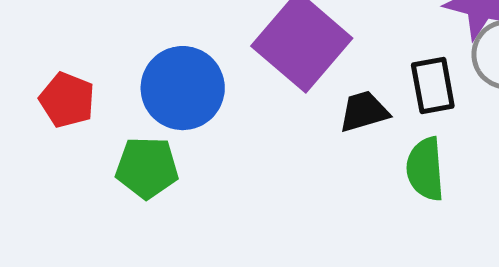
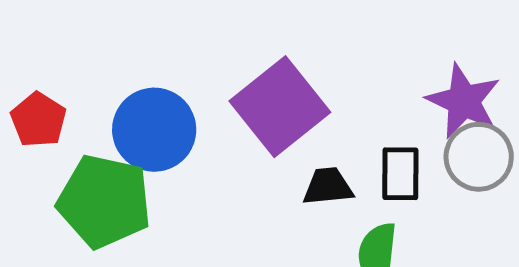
green pentagon: (147, 168) -> (104, 201), size x1.5

